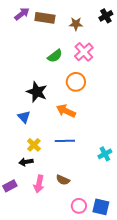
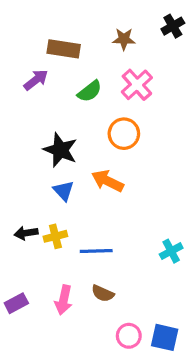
purple arrow: (22, 14) -> (36, 80), moved
brown rectangle: (45, 18) -> (64, 49), moved
blue triangle: (24, 117) -> (64, 191), moved
blue line: (65, 141) -> (96, 251), moved
yellow cross: (34, 145) -> (55, 236), turned 32
black arrow: (26, 162) -> (26, 233), moved

